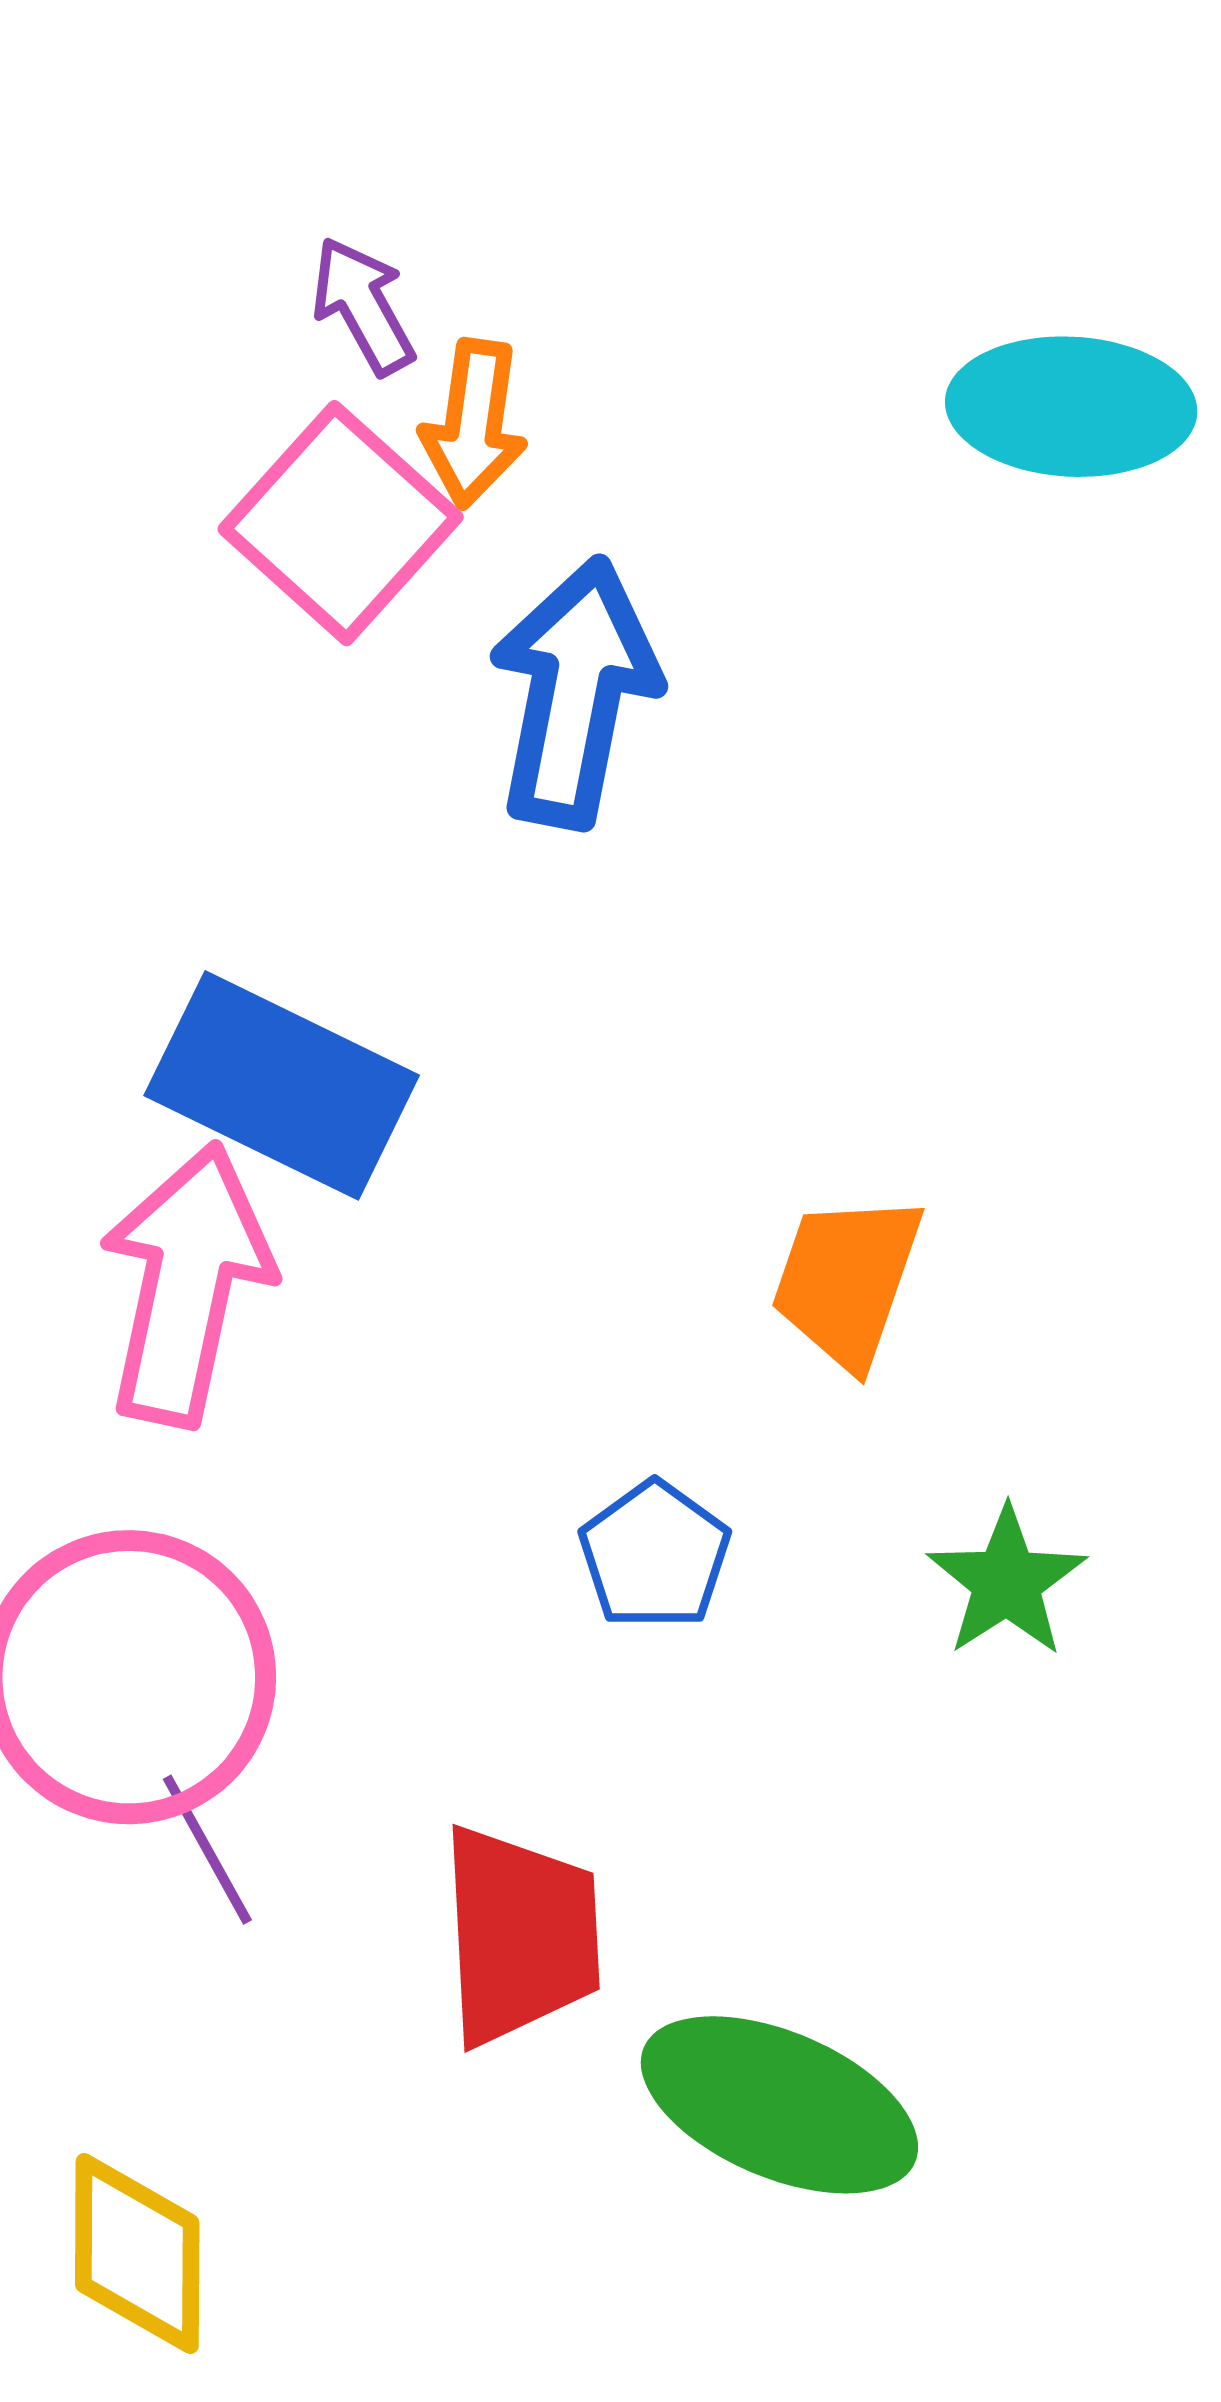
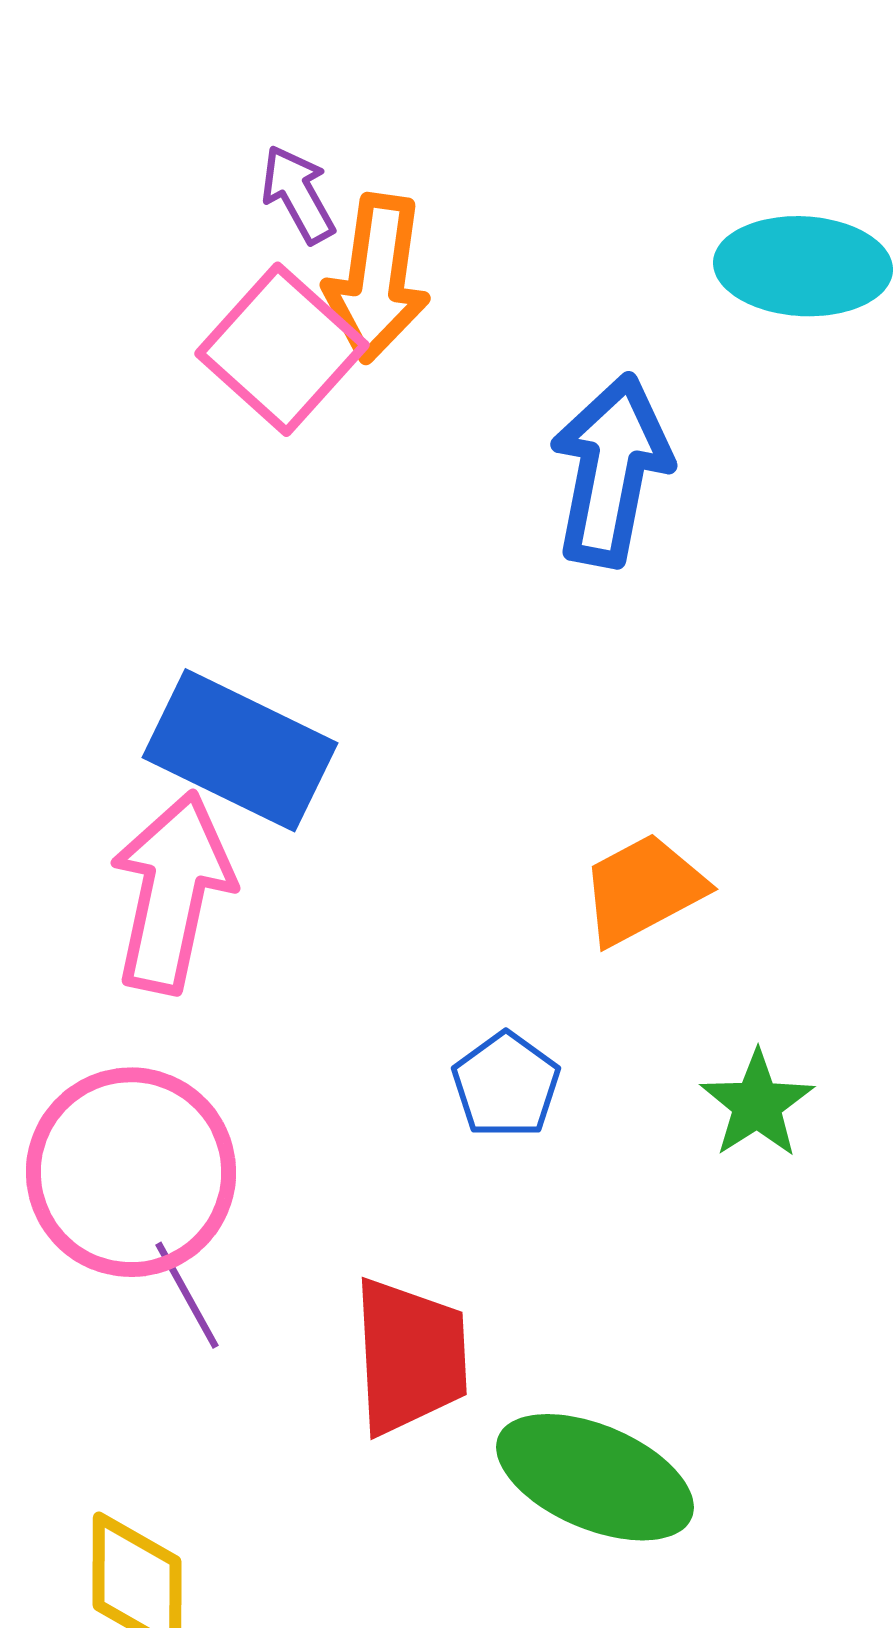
orange arrow: (474, 423) -> (377, 278), size x1.4
blue arrow: (575, 693) -> (611, 470), moved
orange trapezoid: (847, 1280) -> (643, 889), turned 43

